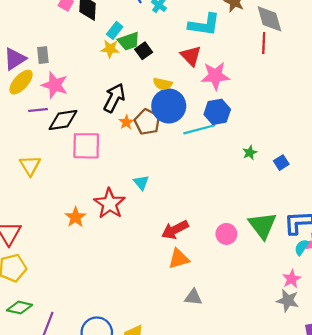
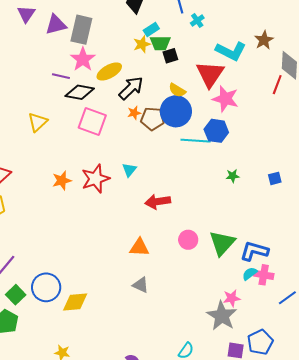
yellow star: (110, 49) -> (142, 44), turned 30
gray rectangle: (43, 55) -> (81, 30), size x1.8
red triangle: (191, 56) -> (210, 74), size x1.4
yellow ellipse: (21, 82) -> (109, 72), moved
brown pentagon: (147, 122) -> (152, 119), turned 30
blue square: (281, 163) -> (275, 178), moved
red arrow: (175, 230) -> (158, 202), moved
gray star: (288, 301) -> (222, 316), size x1.4

